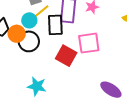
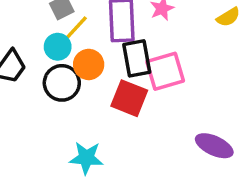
black rectangle: (55, 25) -> (137, 58), moved
orange circle: (17, 34) -> (89, 64), moved

